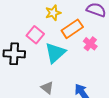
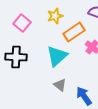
pink square: (35, 35) -> (22, 23), moved
gray triangle: (47, 88) -> (60, 85), moved

